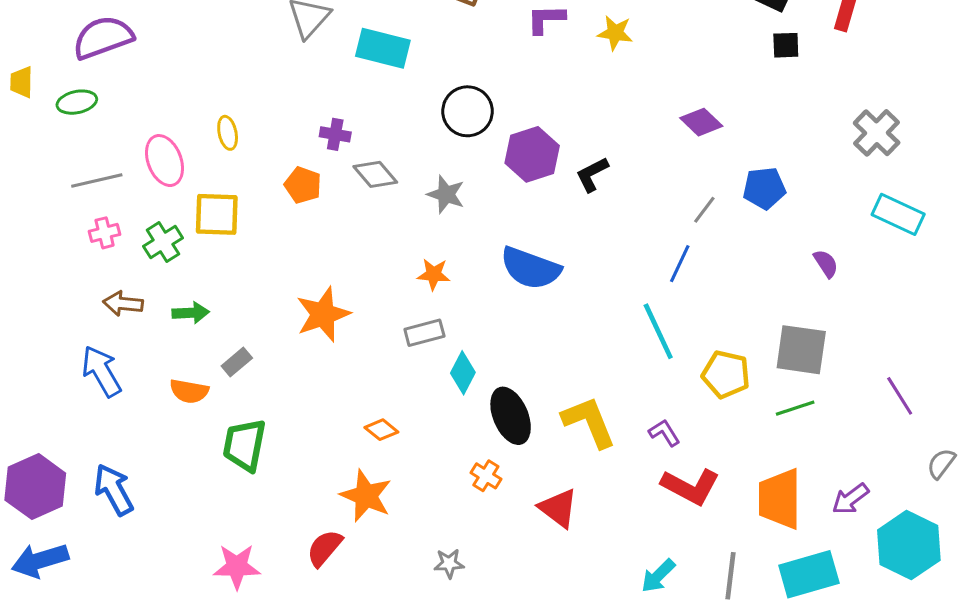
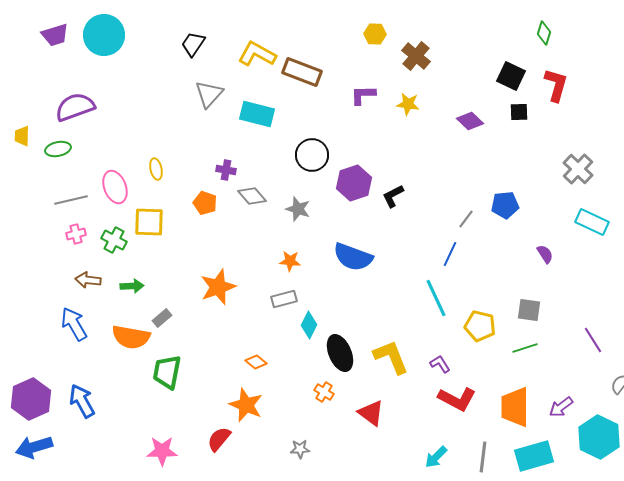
purple diamond: (701, 122) -> (470, 121), moved
green cross: (163, 242) -> (114, 240), turned -30
gray square: (801, 350) -> (529, 310), size x0.7
orange semicircle: (189, 391) -> (131, 337), size x1.5

